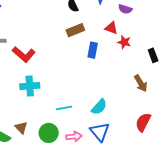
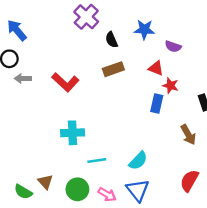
blue rectangle: (93, 50) -> (157, 104), moved
red L-shape: (24, 54) -> (65, 82), moved
cyan cross: (30, 86) -> (73, 133), moved
pink arrow: (74, 136) -> (107, 194), turned 35

